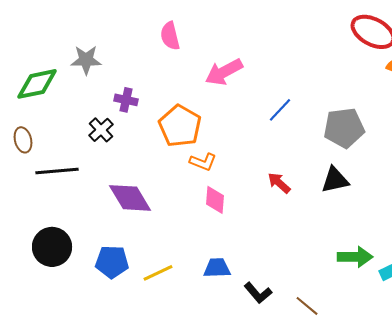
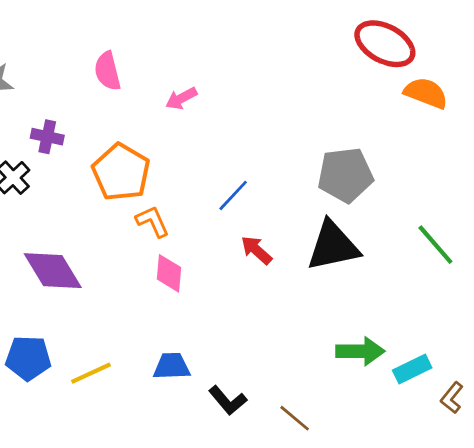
pink semicircle: (170, 36) -> (107, 71), moved
pink arrow: (224, 72) -> (181, 98), size x0.6
blue line: (280, 110) -> (233, 195), moved
orange L-shape: (203, 162) -> (153, 221), turned -136
black triangle: (335, 180) -> (333, 246), size x1.4

